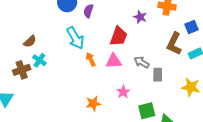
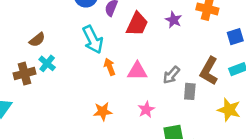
red trapezoid: (119, 36) -> (137, 24), moved
brown L-shape: (174, 44) -> (209, 71), moved
gray arrow: (142, 62) -> (171, 75), turned -84
orange star: (93, 104) -> (103, 111), moved

